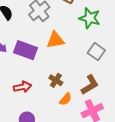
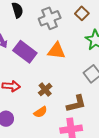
orange semicircle: (66, 99) -> (40, 112), moved

